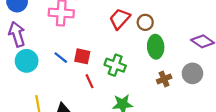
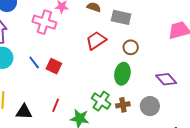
brown circle: (145, 22) -> (131, 47), moved
green cross: (115, 65) -> (101, 101), moved
red line: (90, 81) -> (56, 105), moved, turned 32

